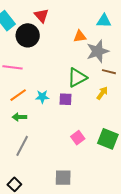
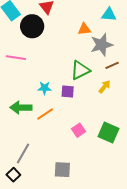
brown line: (109, 72) -> (112, 65), turned -40
orange line: (18, 95) -> (45, 114), moved
green arrow: (19, 117) -> (21, 108), size x1.5
gray line: (22, 146) -> (23, 153), moved

